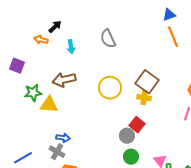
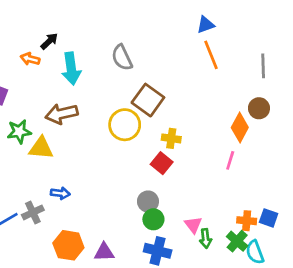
cyan arrow: (71, 47) -> (71, 69), size x1.6
brown square: (147, 82) -> (148, 100), moved
red square: (137, 125) -> (162, 163), moved
gray circle: (127, 136) -> (148, 201), moved
gray cross: (57, 152) -> (33, 212), moved, turned 35

